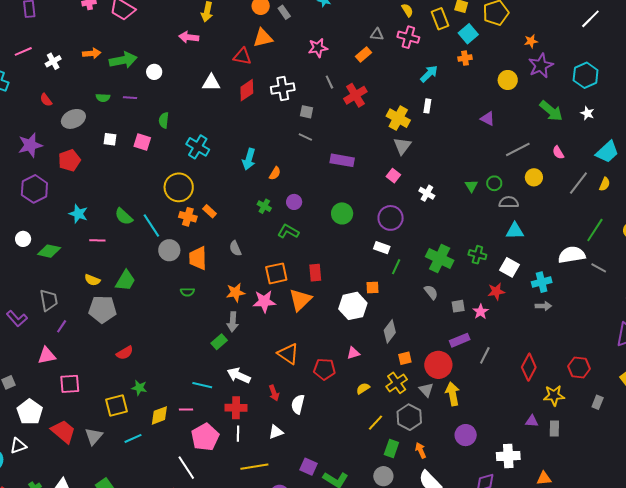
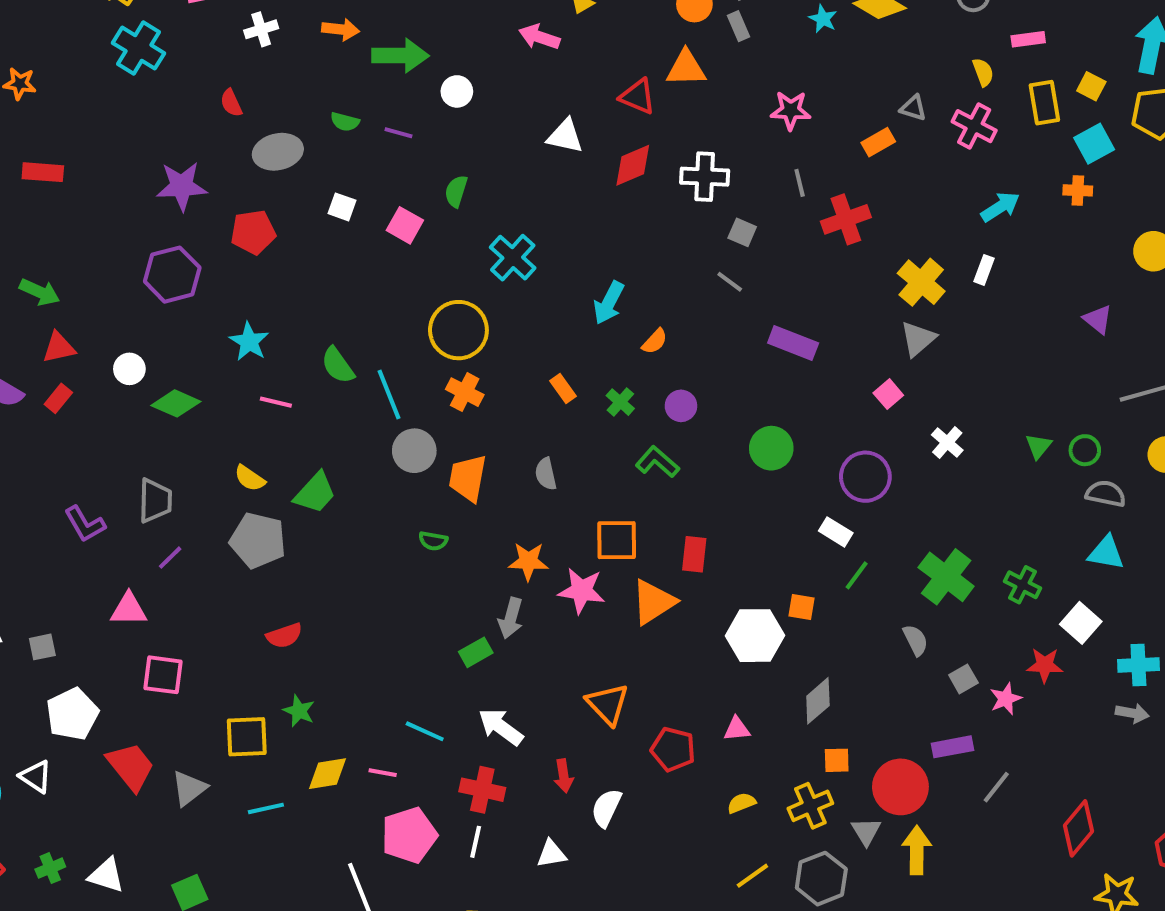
orange rectangle: (210, 211) -> (563, 389), moved
gray square: (458, 306) -> (963, 679), turned -32
white triangle: (18, 446) -> (36, 777), turned 42

